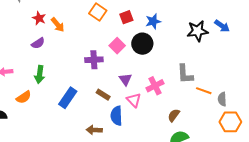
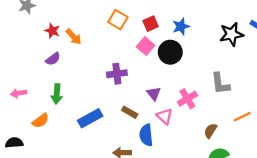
pink square: (117, 46) -> (146, 46), moved
orange line: (204, 91) -> (242, 117), moved, turned -42
blue rectangle: (68, 98) -> (90, 118), turned 30

